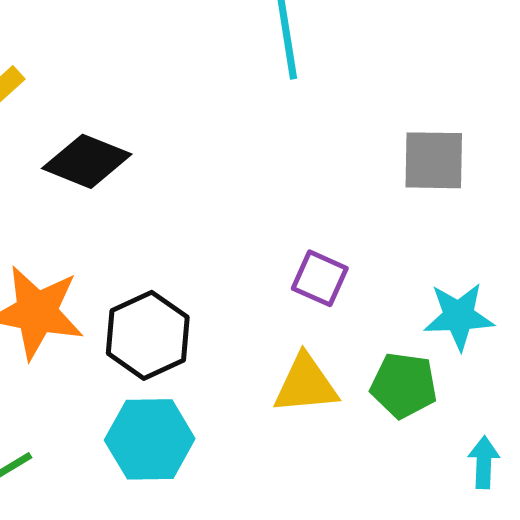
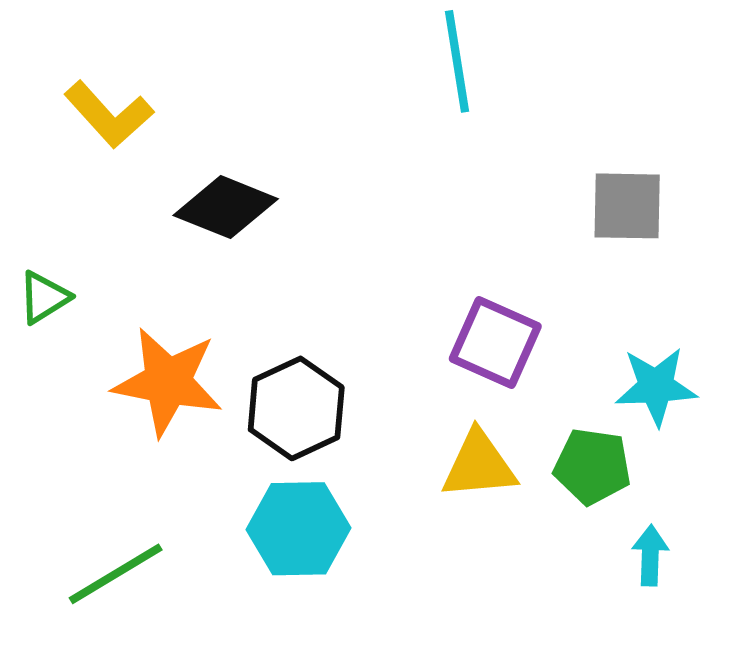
purple square: (320, 278) -> (495, 342), size x1.4
cyan arrow: (484, 462) -> (650, 555), moved

